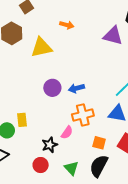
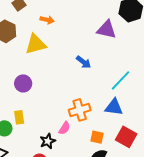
orange arrow: (67, 25) -> (47, 20), moved
purple circle: (52, 88) -> (23, 83), moved
blue arrow: (76, 88) -> (84, 62), moved, turned -126

